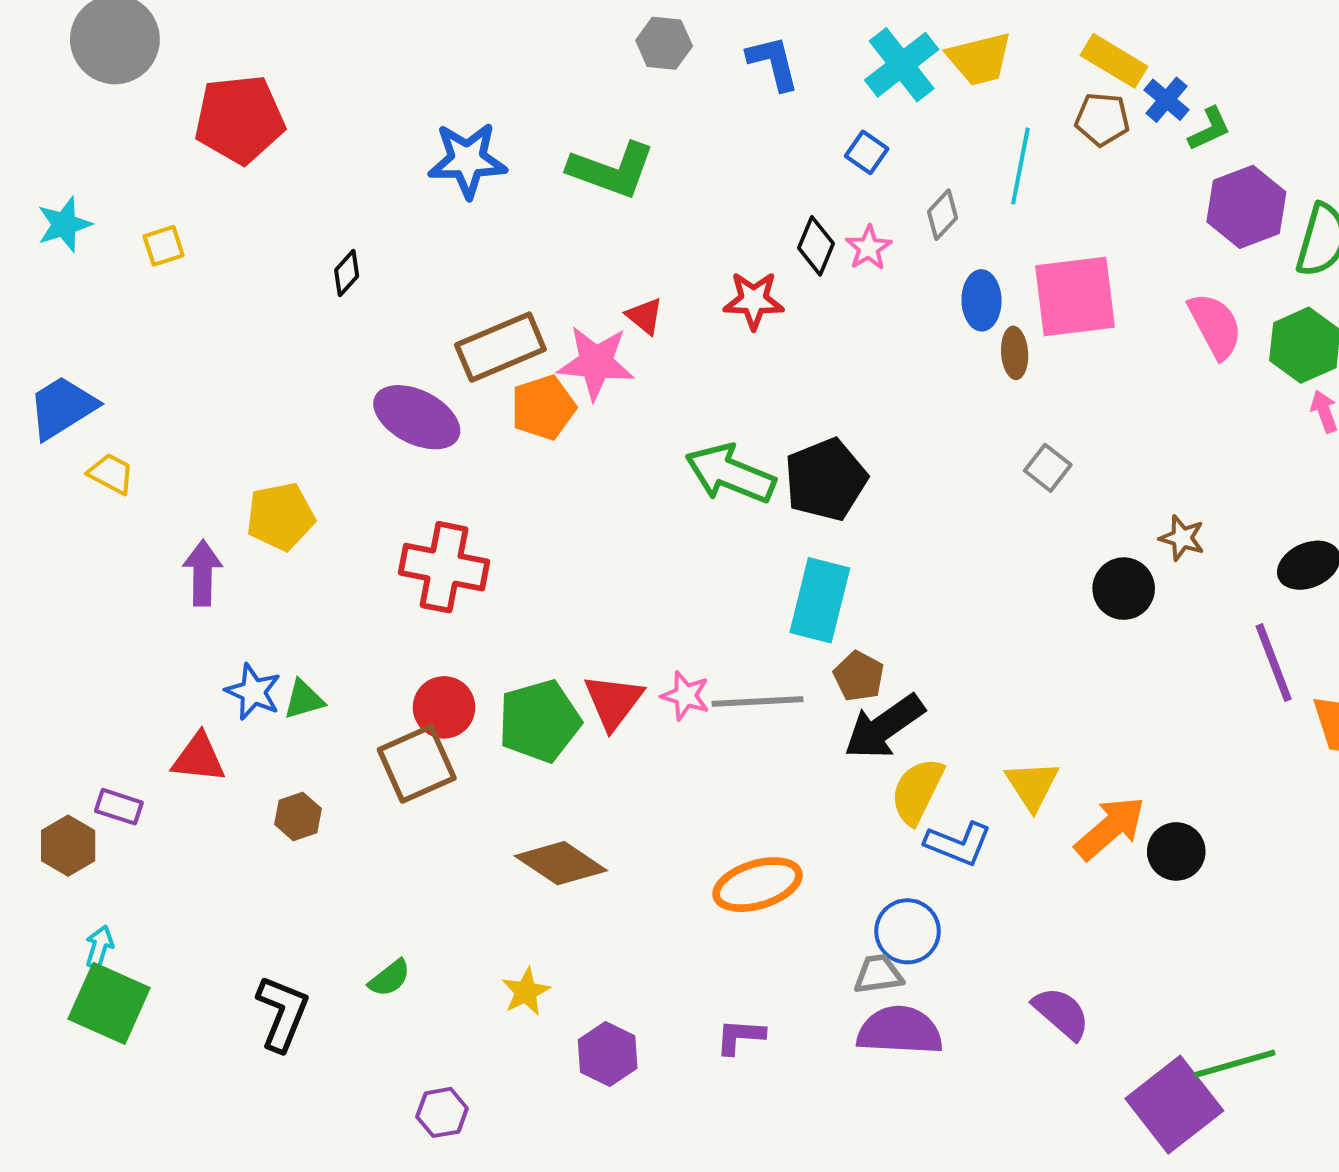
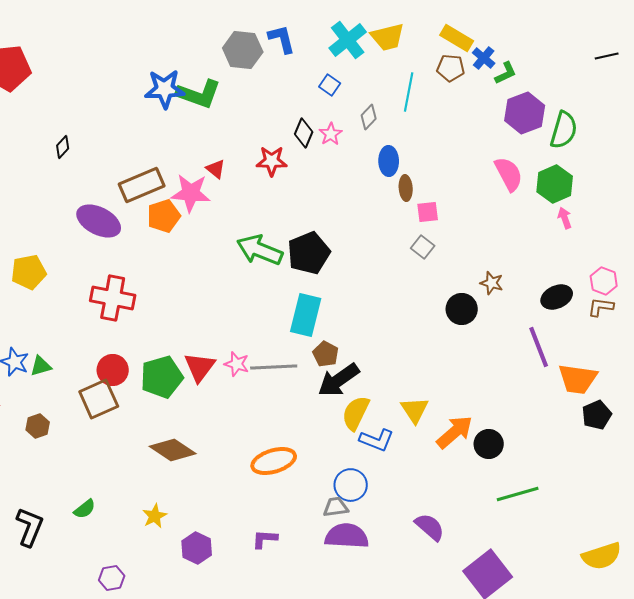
gray hexagon: (664, 43) -> (243, 50), moved, size x1.4
blue star: (467, 160) -> (165, 89), moved
pink square: (1075, 296) -> (428, 212), moved, size x0.5
green line: (1235, 1064) -> (518, 494), moved

